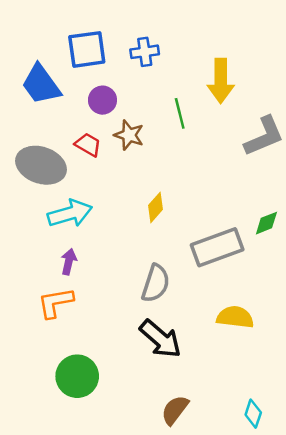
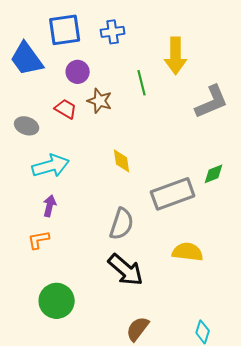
gray ellipse: (41, 165) -> (27, 126), size x0.6
yellow diamond: (156, 207) -> (122, 161), turned -50
orange L-shape: (55, 303) -> (39, 240), size x0.7

